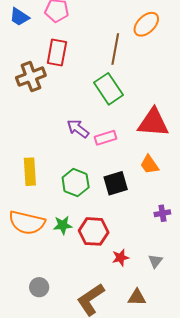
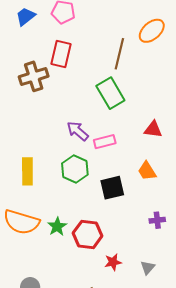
blue trapezoid: (19, 17) -> (26, 16), turned 105
red triangle: (153, 123) -> (153, 129), size x0.6
green hexagon: (76, 183) -> (75, 169), moved
green star: (63, 225) -> (57, 226), turned -30

